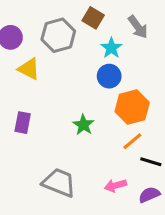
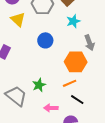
gray arrow: (138, 27) -> (89, 43), moved
blue circle: (109, 76) -> (45, 40), moved
green star: (83, 125) -> (39, 85), moved

